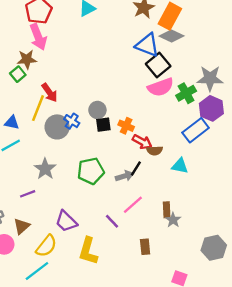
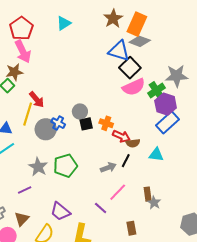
purple hexagon: (211, 108) -> (166, 104), moved
black line: (136, 168) -> (126, 161), moved
green pentagon: (91, 171) -> (65, 166), moved

